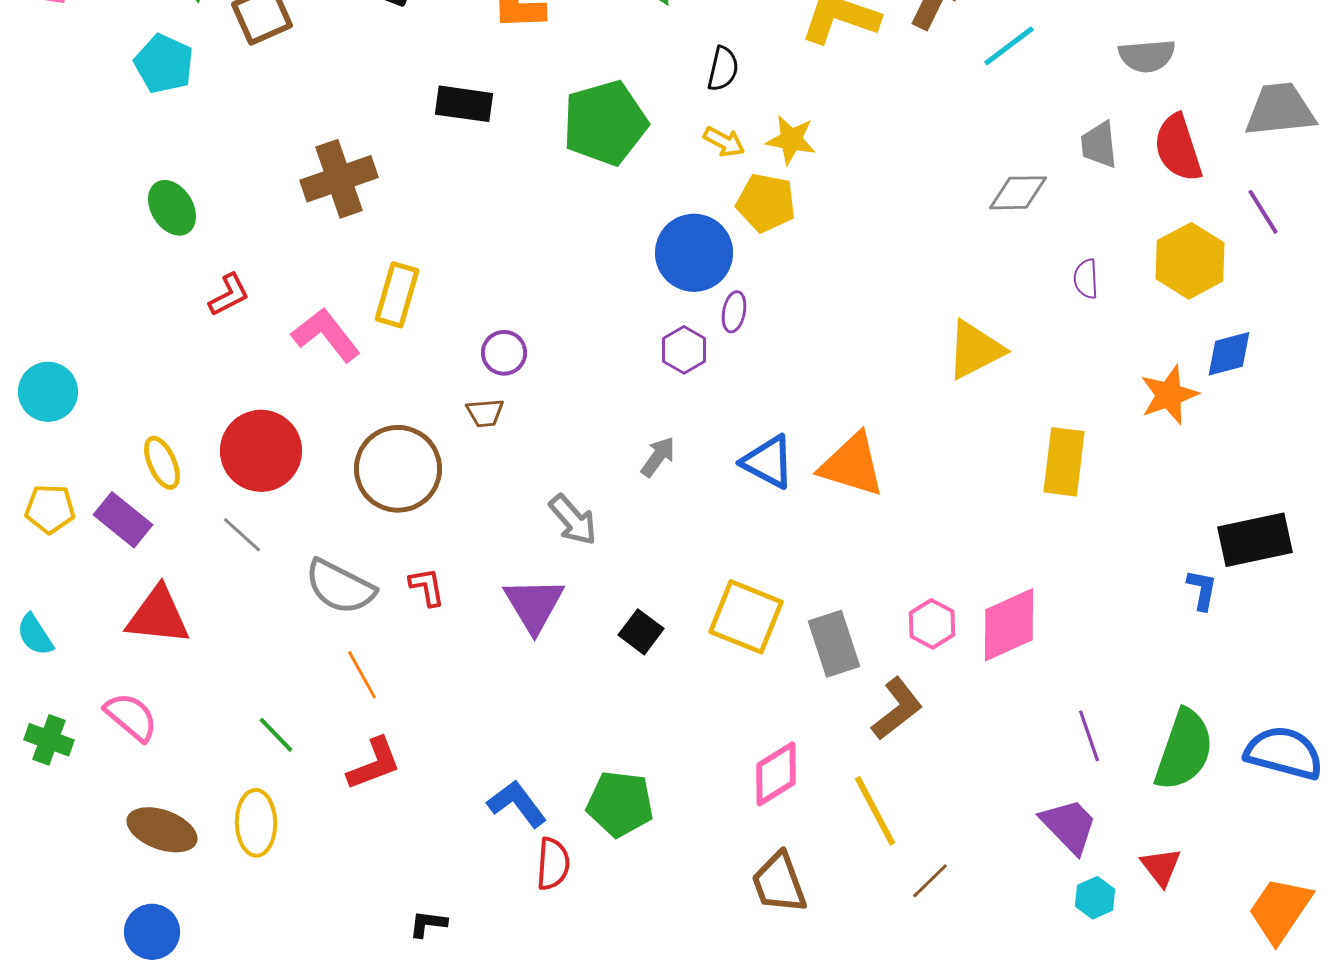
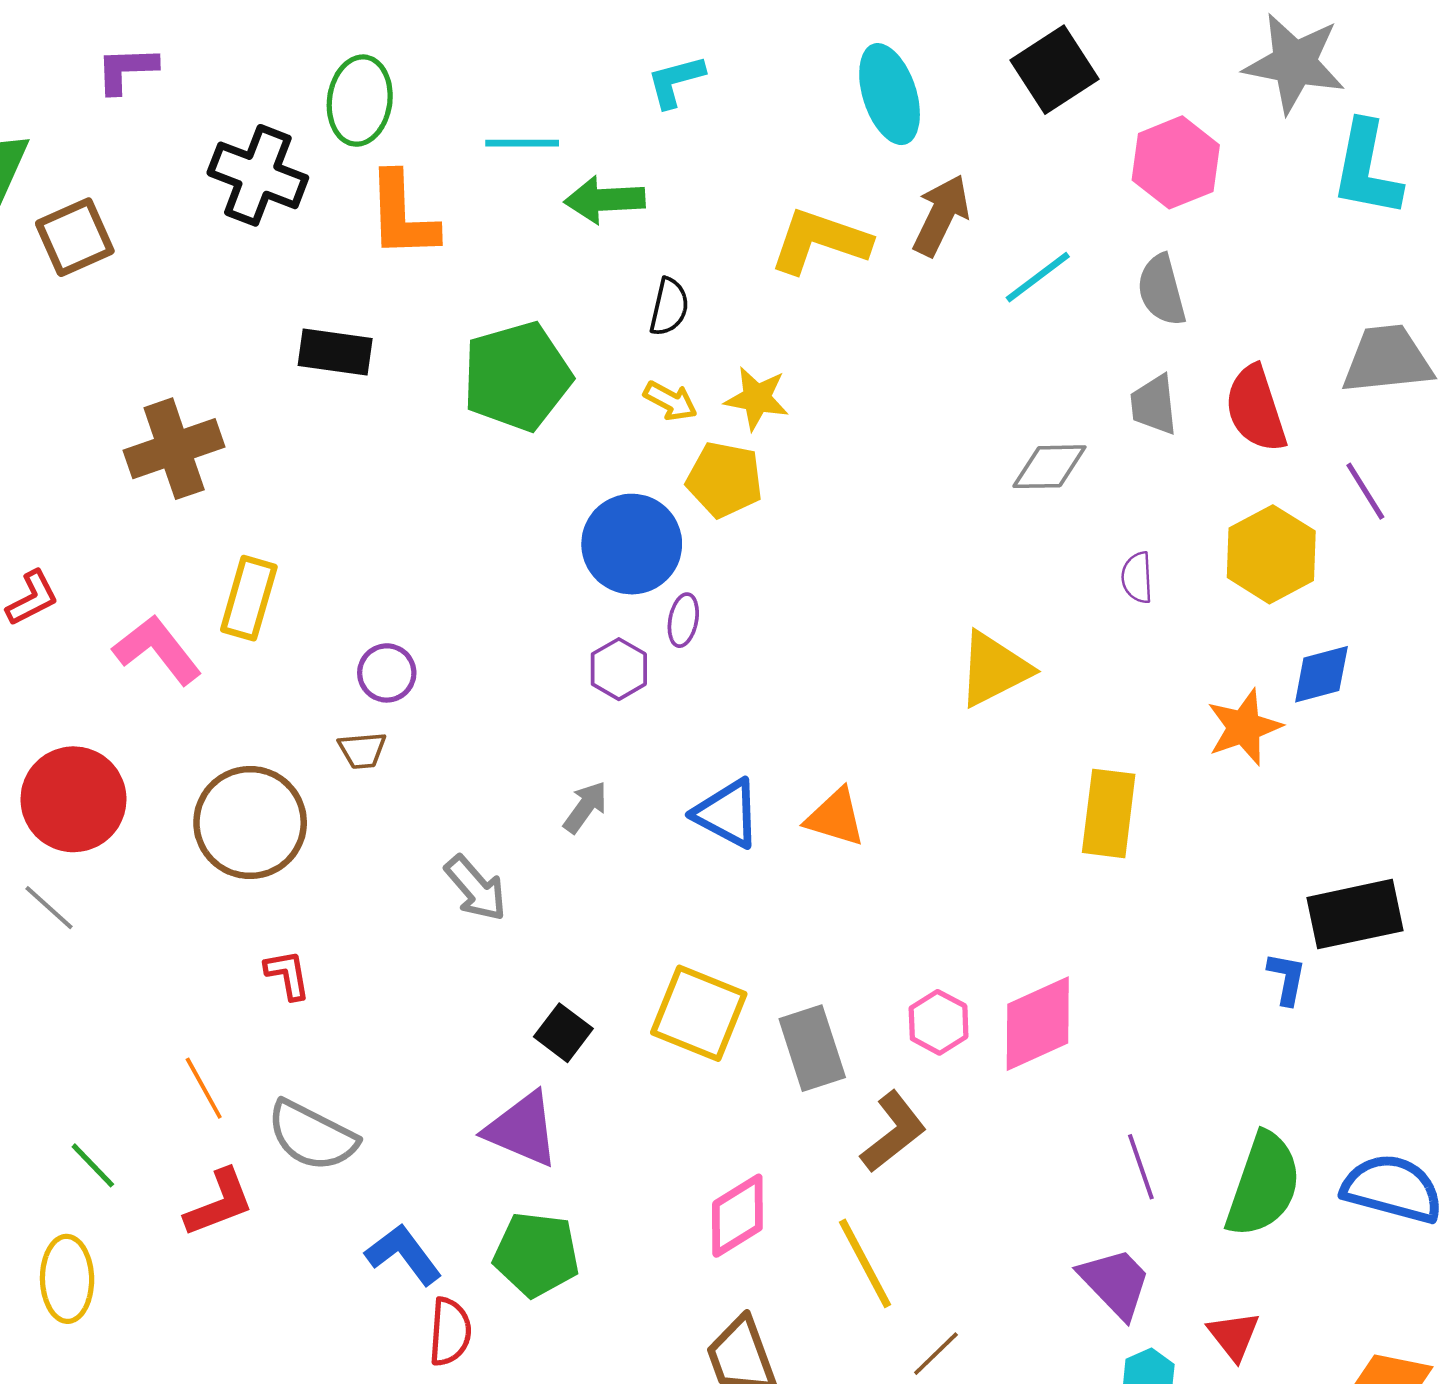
gray semicircle: (1147, 56) -> (1162, 290), moved, turned 80
orange triangle: (852, 465) -> (835, 817), size x0.7
gray semicircle: (340, 587) -> (312, 1136), moved
purple triangle: (534, 605) -> (522, 1129), moved, turned -36

